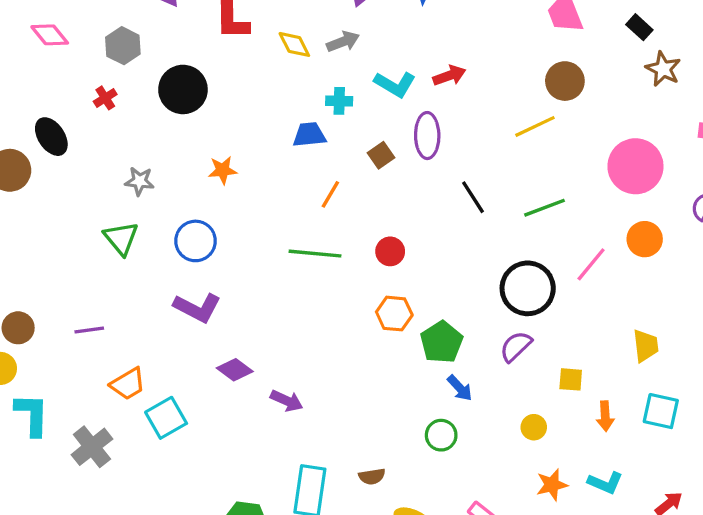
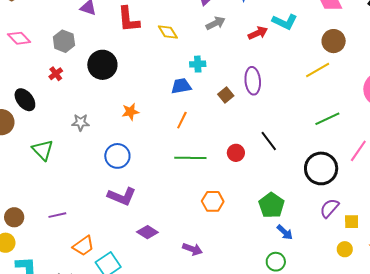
gray arrow: (343, 42) -> (215, 23), moved
red arrow: (449, 76) -> (258, 33), moved
cyan L-shape: (395, 84) -> (285, 22), moved
orange line: (330, 194) -> (182, 120), moved
black line: (473, 197) -> (269, 141), moved
green triangle: (121, 238) -> (43, 150), moved
orange hexagon: (394, 314) -> (213, 201), moved
purple semicircle: (516, 346) -> (329, 208), moved
purple arrow: (287, 401) -> (192, 249), moved
yellow circle: (534, 427) -> (345, 249), moved

